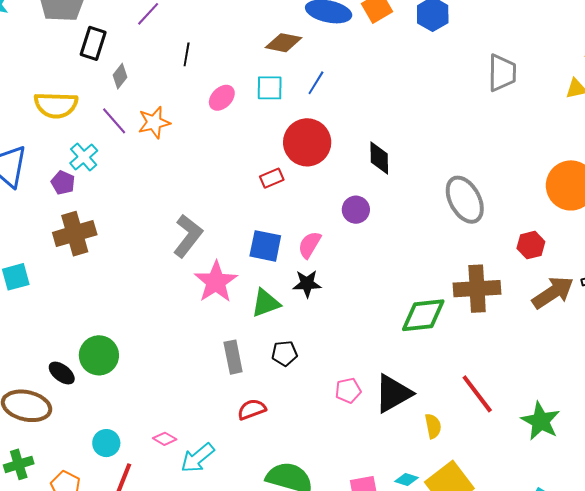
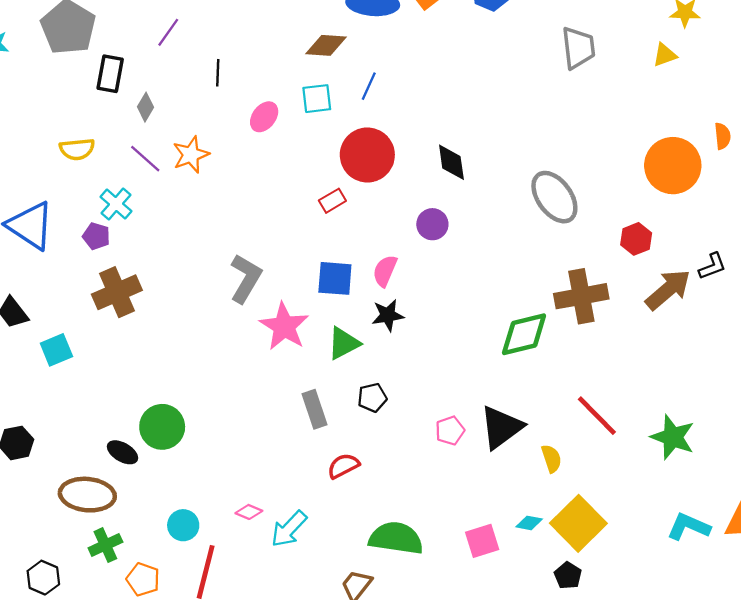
yellow semicircle: (56, 105) -> (77, 149), size x0.7
green cross: (19, 464) -> (105, 545), moved

